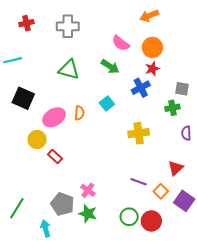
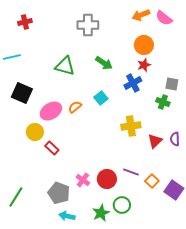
gray cross: (68, 26) -> (88, 25), moved
pink semicircle: (121, 43) -> (164, 18), moved
green cross: (172, 108) -> (163, 102), turned 32
orange semicircle: (79, 113) -> (75, 107), turned -136
purple semicircle: (186, 133) -> (175, 139), moved
red triangle: (176, 168) -> (155, 141), moved
green star: (88, 214) -> (101, 213), moved, turned 30
red circle: (151, 221) -> (107, 179), moved
cyan arrow: (45, 228) -> (67, 216), moved, turned -63

